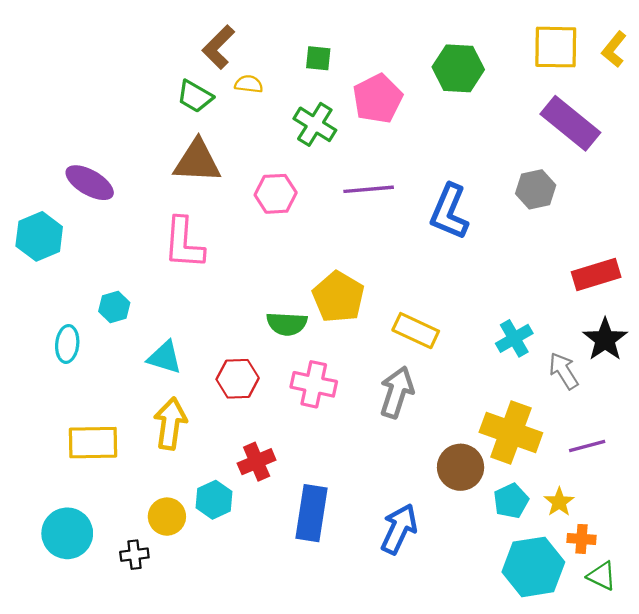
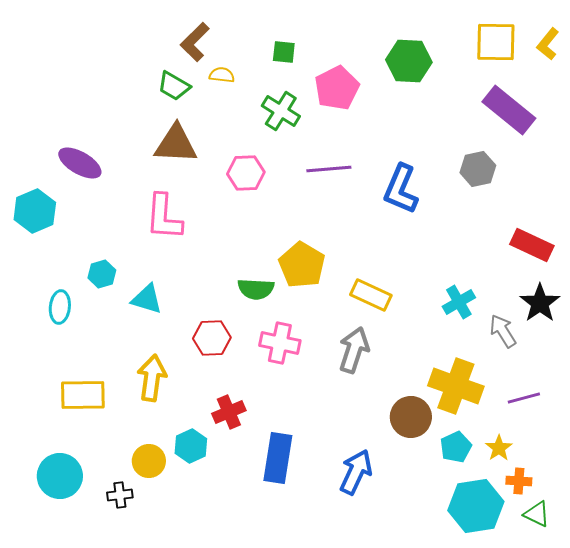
red rectangle: (596, 275) -> (532, 245), turned 42
cyan triangle: (165, 357) -> (147, 299), moved

